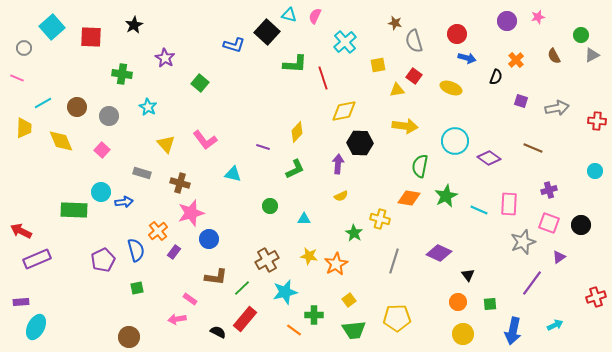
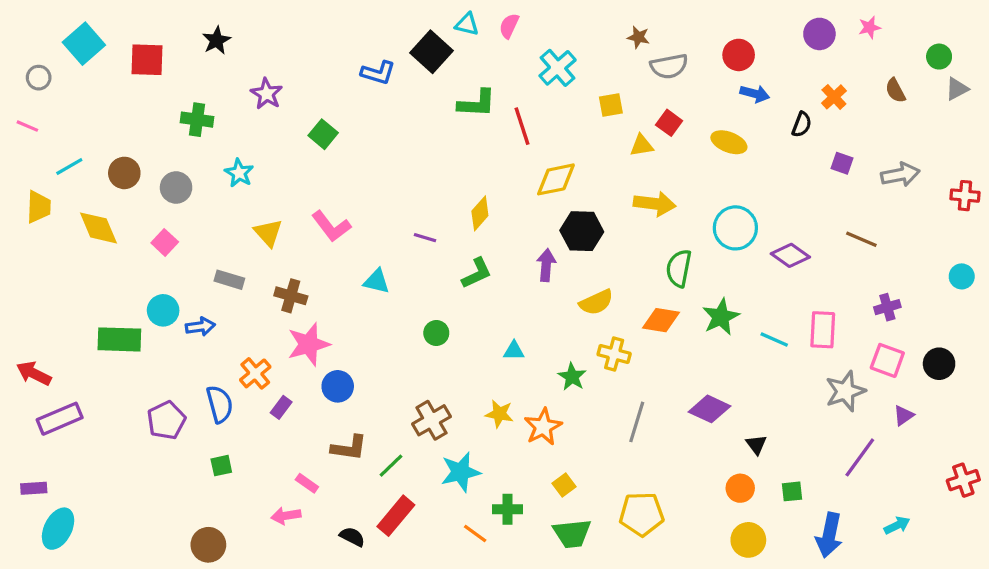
gray semicircle: (414, 41) -> (669, 66), turned -85
yellow semicircle: (341, 196) -> (596, 302), moved, size x1.5
cyan triangle: (304, 219) -> (514, 351), moved

